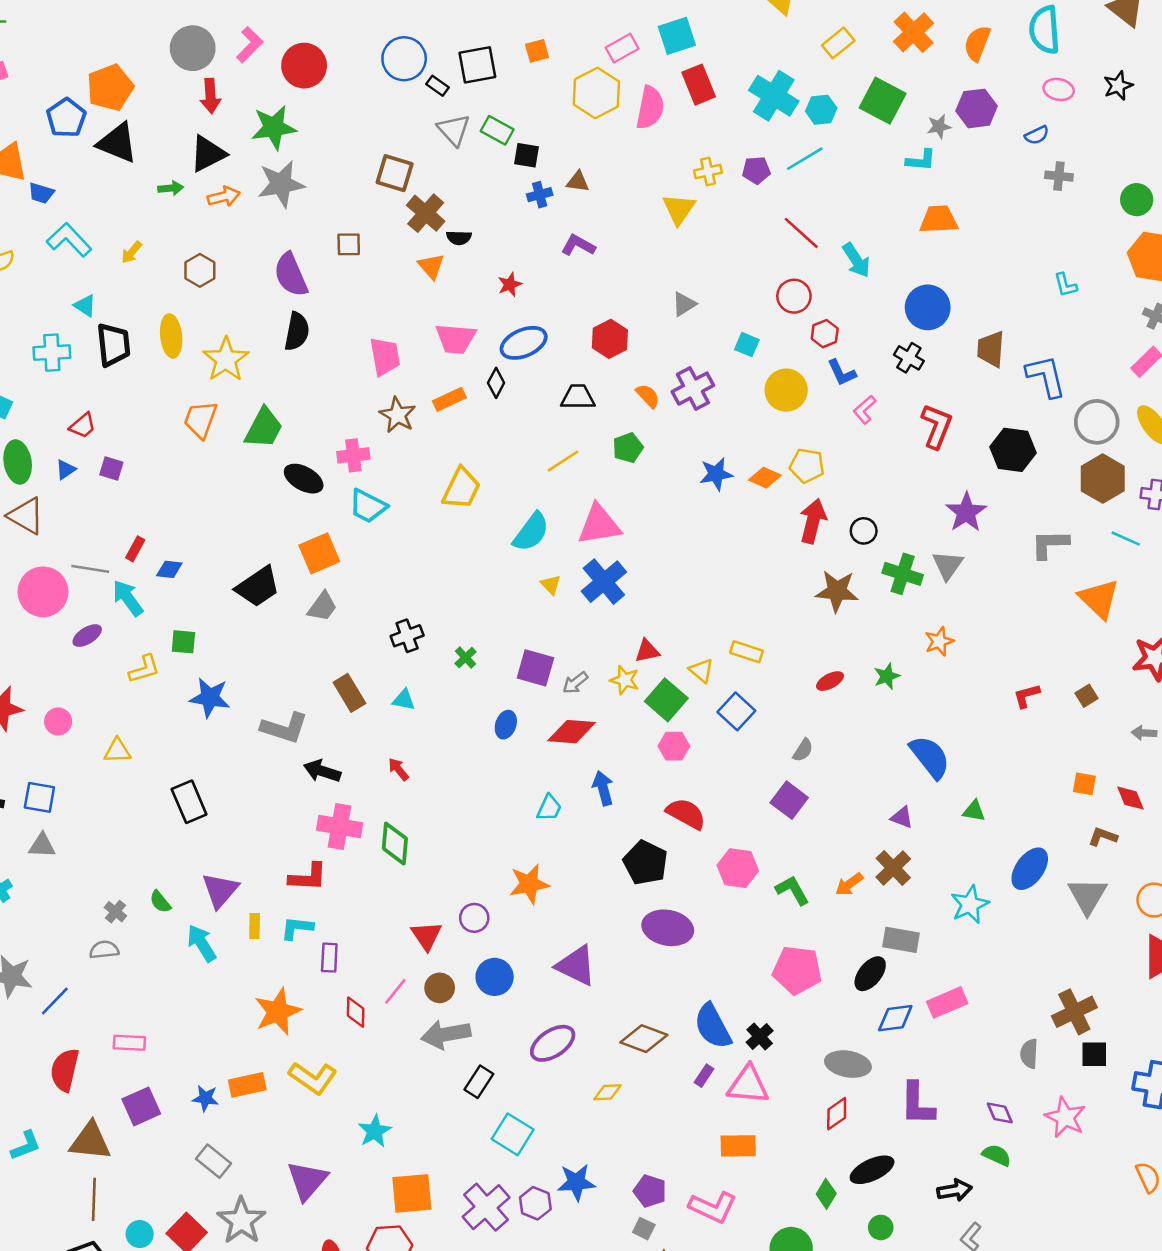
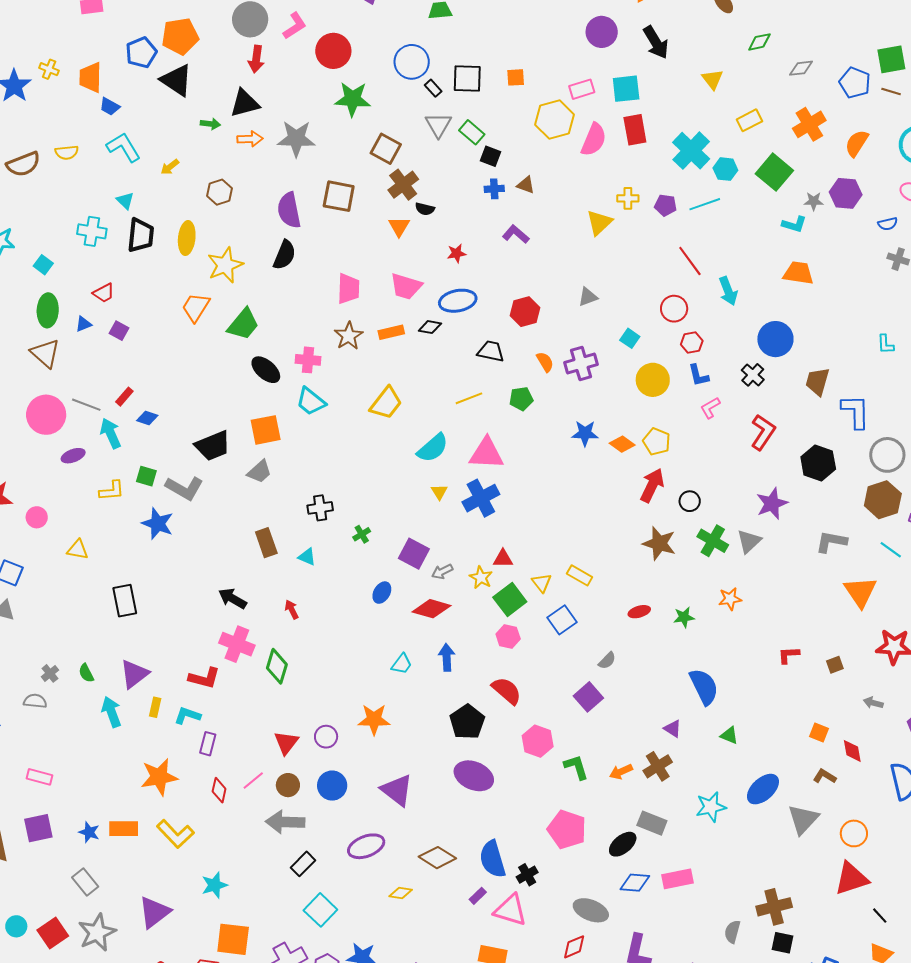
green star: (274, 127) -> (353, 99), moved
brown square: (349, 244) -> (339, 196), size x1.6
black diamond: (496, 383) -> (430, 327), turned 60
gray L-shape: (284, 728) -> (184, 488), moved

